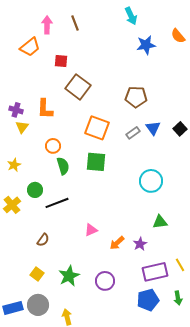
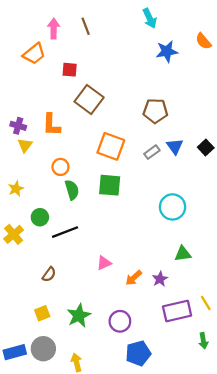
yellow square: (37, 274) -> (42, 313), turned 32
blue pentagon: (148, 300) -> (138, 353), moved

